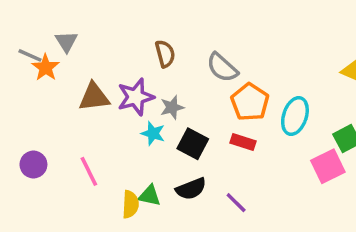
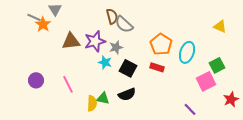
gray semicircle: (222, 68) -> (124, 24), moved
purple line: (236, 203) -> (190, 109), moved

